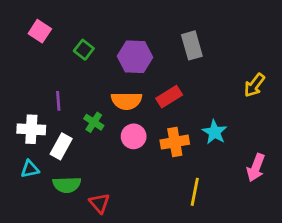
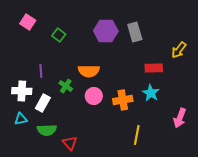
purple hexagon: (135, 57) -> (106, 31), moved
yellow arrow: (254, 85) -> (179, 50), moved
red rectangle: (169, 97) -> (154, 68), moved, turned 30

